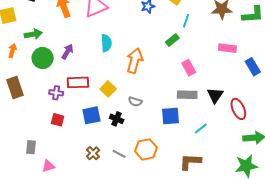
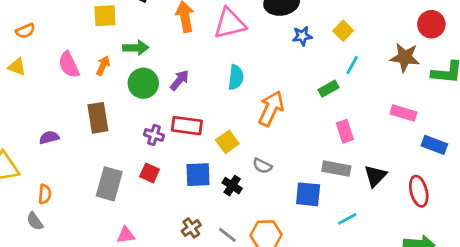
blue rectangle: (253, 67) -> (434, 145), turned -48
red ellipse: (238, 109) -> (419, 191), moved
gray rectangle: (31, 147) -> (109, 184), moved, size x1.6

